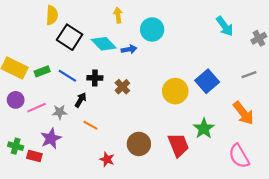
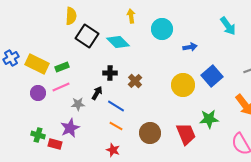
blue arrow: (129, 49) -> (190, 47), moved
blue line: (67, 76) -> (116, 106), moved
pink line: (37, 108) -> (61, 87), moved
orange line: (90, 125) -> (116, 126), moved
green star: (204, 129) -> (209, 119), turned 30
red star: (107, 159) -> (113, 150), moved

